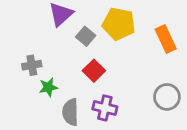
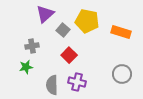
orange rectangle: (166, 39) -> (121, 32), turned -48
gray cross: (32, 65) -> (32, 46), moved
green star: (48, 87) -> (26, 67), moved

